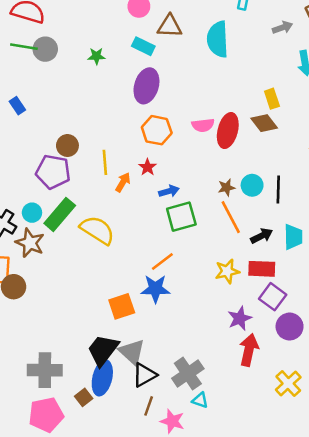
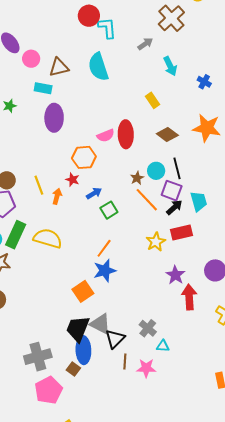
brown diamond: (264, 123) -> (167, 134), moved
orange hexagon: (157, 130) -> (84, 157), moved
green square: (181, 217) -> (109, 210), size x0.7
purple square: (273, 297) -> (172, 191), moved
gray cross: (188, 374) -> (148, 328), size x0.7

